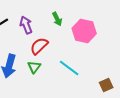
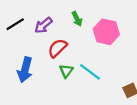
purple arrow: (26, 25) -> (43, 25), turned -108
green triangle: (34, 67) -> (66, 71), moved

